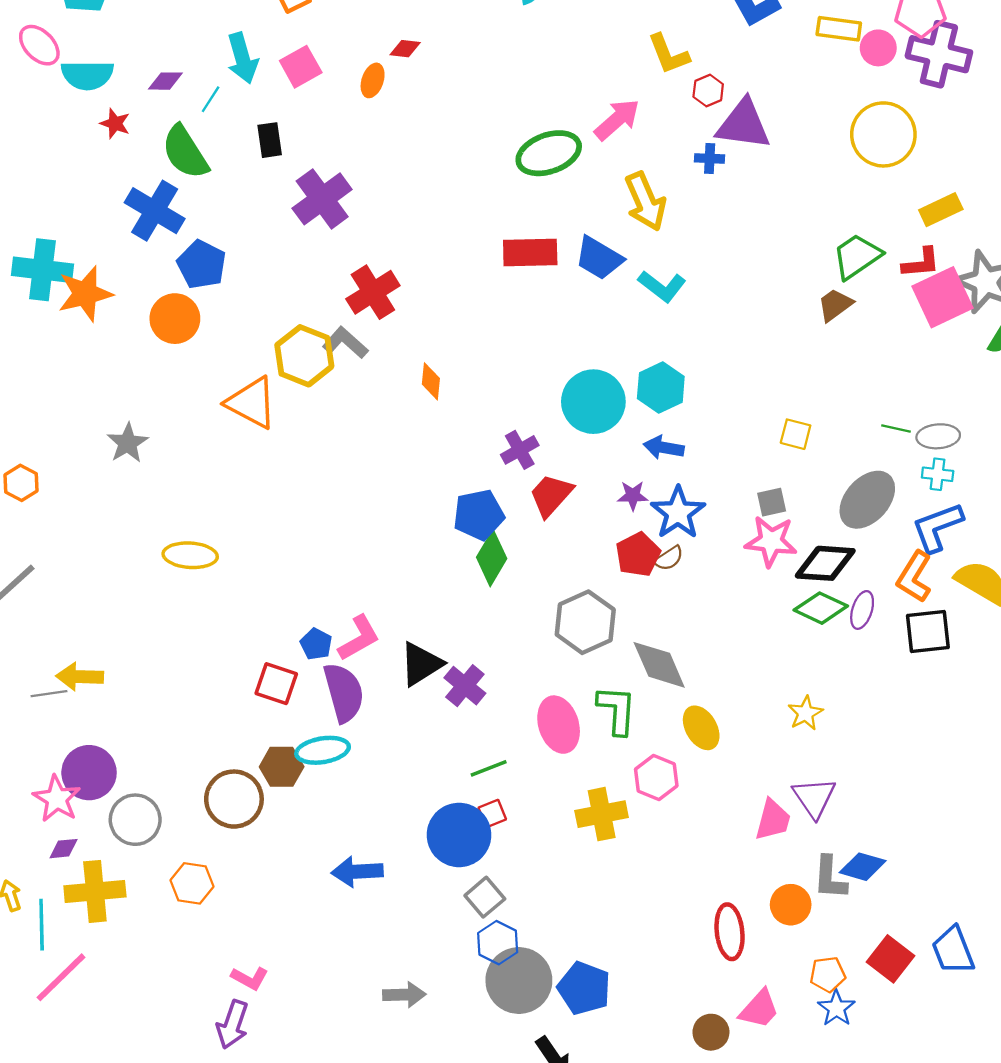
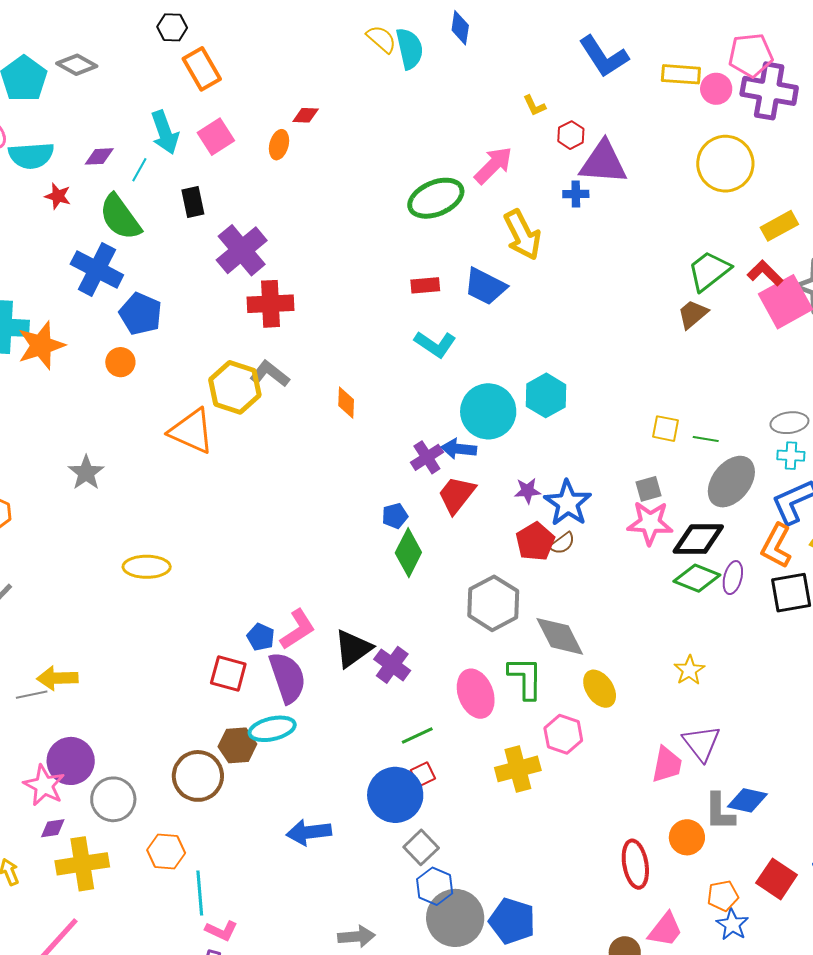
yellow L-shape: (668, 54) -> (534, 106), size x0.6
red rectangle: (530, 252) -> (425, 285), size x0.6
red L-shape: (921, 263) -> (765, 273), turned -126
cyan L-shape: (662, 286) -> (435, 344), moved
red cross: (373, 292) -> (271, 304), moved, turned 33
orange circle: (175, 319) -> (120, 362), size x0.7
green line: (896, 429) -> (706, 439), moved
blue arrow: (664, 448) -> (459, 449), moved
blue pentagon: (479, 515) -> (395, 516), size x0.6
cyan line: (42, 925) -> (200, 893), moved

